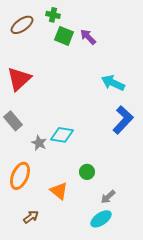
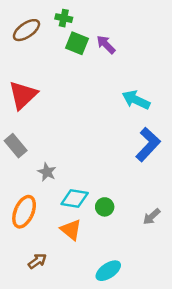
cyan diamond: (62, 135) -> (75, 198), moved
gray arrow: (108, 197) -> (152, 217), moved
cyan ellipse: (101, 219) -> (108, 271), moved

